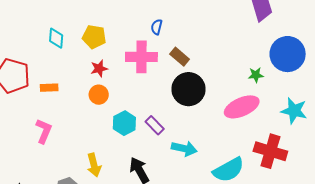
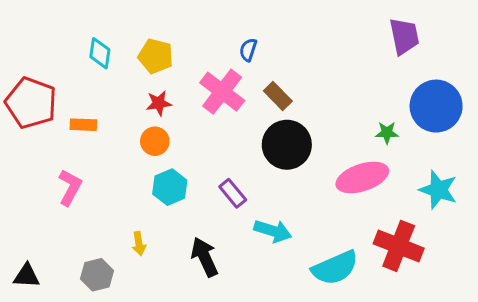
pink cross: (141, 57) -> (222, 92), turned 32
cyan hexagon: (124, 123) -> (170, 187), moved
yellow arrow: (94, 165) -> (139, 244), size x0.7

